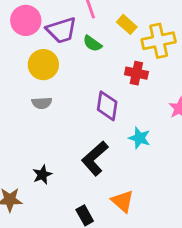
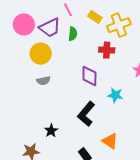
green semicircle: (92, 44) -> (73, 34), turned -112

